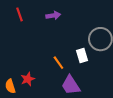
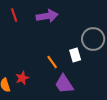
purple arrow: (53, 15) -> (47, 16), size x1.5

